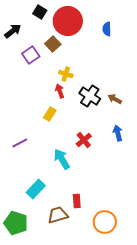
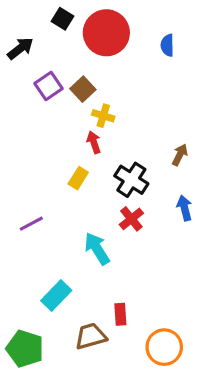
brown square: (53, 44) -> (83, 89), moved
black cross: (90, 96) -> (131, 180), moved
brown arrow: (115, 99) -> (180, 155), turned 88

